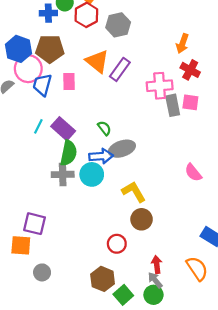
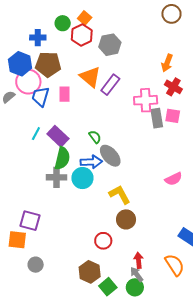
blue cross: (48, 13) -> (38, 38), moved
gray ellipse: (122, 149) -> (110, 156), turned 65
pink semicircle: (193, 173) -> (174, 179), turned -78

